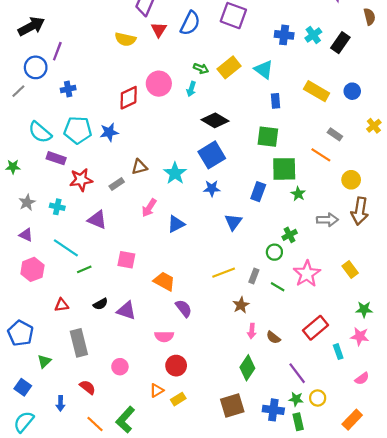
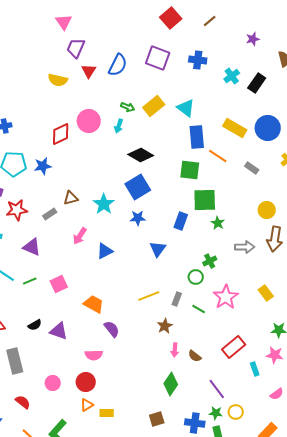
blue cross: (284, 35) -> (198, 60), moved
blue circle: (352, 91) -> (268, 128), size x1.6
blue rectangle: (276, 101) -> (197, 137), size x1.6
orange line: (321, 155) -> (218, 156), moved
pink square: (126, 260) -> (59, 284), turned -36
green line: (84, 269) -> (30, 281), moved
red circle: (176, 366) -> (86, 382), moved
yellow rectangle: (178, 399) -> (107, 413), turned 32
brown square: (232, 406) -> (157, 419), size x0.7

